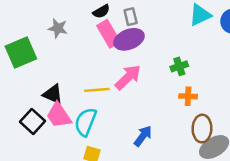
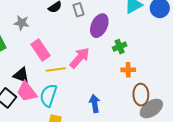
pink rectangle: (109, 34) -> (41, 50), moved
purple ellipse: (129, 39) -> (99, 26), moved, turned -40
blue arrow: (143, 136) -> (95, 104), turned -42

